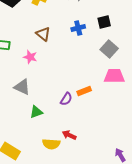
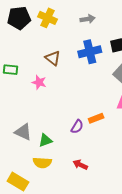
blue cross: (78, 28) -> (90, 52), size x1.5
gray triangle: (22, 87) -> (23, 132), moved
yellow semicircle: (51, 144) -> (42, 163), moved

